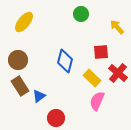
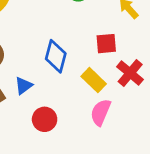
blue triangle: (39, 96) -> (24, 86), moved
red circle: (56, 118) -> (45, 119), moved

